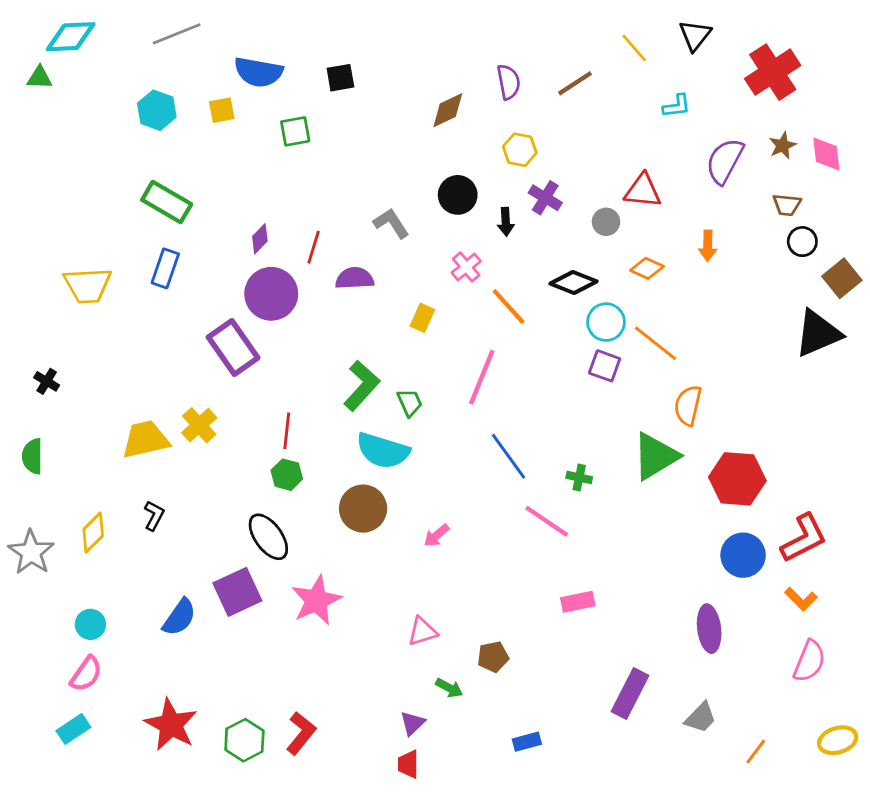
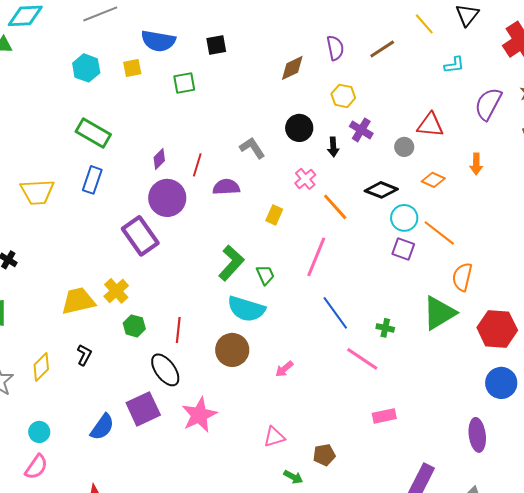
red line: (287, 431) -> (178, 330), moved
green hexagon: (287, 475) -> (134, 326), moved

